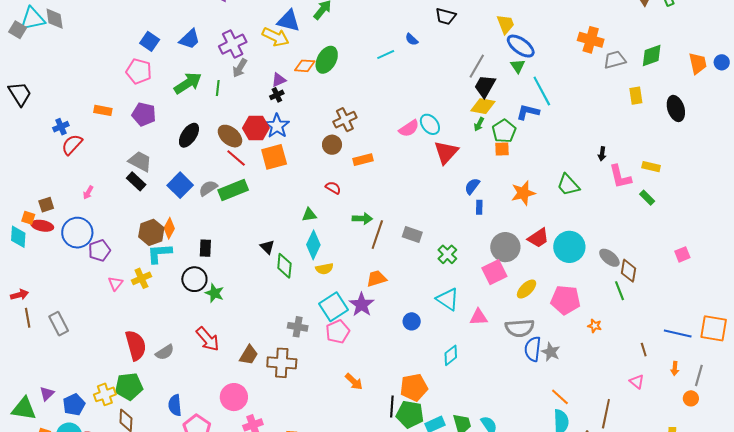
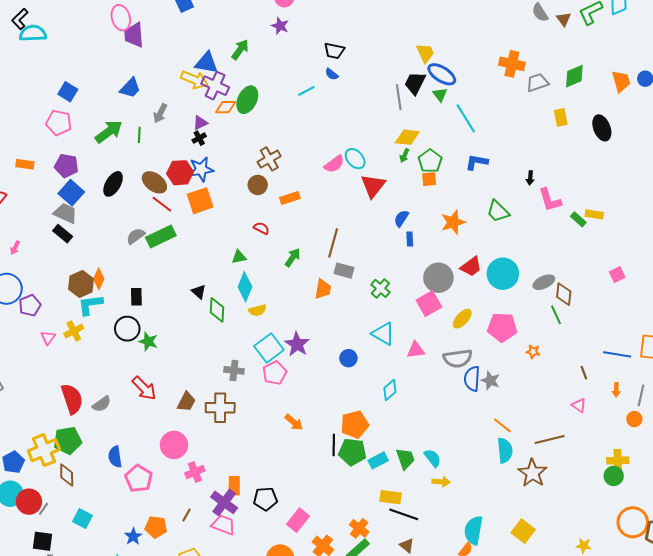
black trapezoid: (446, 16) -> (334, 51), moved
blue trapezoid: (190, 39) -> (130, 88), moved
purple cross: (233, 44) -> (215, 86), moved, turned -36
gray line: (477, 66) -> (399, 97), turned -35
black trapezoid: (485, 86) -> (415, 83), moved
blue L-shape: (528, 112) -> (477, 162), moved
blue star: (277, 126) -> (201, 169), turned 30
yellow rectangle: (651, 167) -> (594, 214), moved
blue square: (180, 185) -> (71, 193), moved
green arrow: (362, 219) -> (293, 258), turned -54
brown line: (377, 235) -> (333, 243), moved
gray ellipse: (609, 258) -> (544, 282), turned -60
orange trapezoid: (376, 279) -> (323, 289), moved, turned 120
yellow cross: (105, 394) -> (44, 450), size x1.4
brown line: (606, 414) -> (550, 440), turned 68

